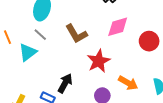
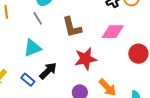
cyan triangle: (28, 52) -> (32, 48), moved

